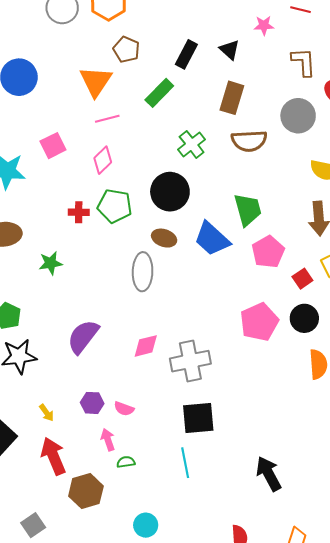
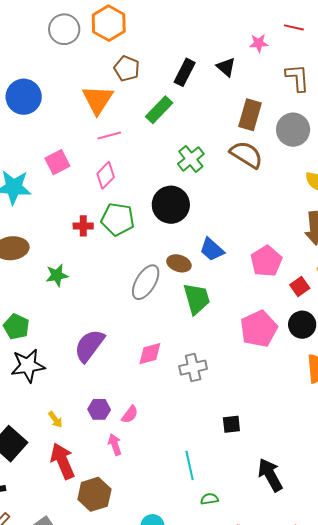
brown rectangle: (232, 98) -> (250, 115), moved
brown semicircle: (249, 141) -> (246, 155), turned -144
green trapezoid: (248, 210) -> (197, 299), moved
brown ellipse: (164, 238) -> (179, 263), moved
blue trapezoid: (212, 239) -> (212, 250), size x0.7
gray ellipse: (143, 272) -> (146, 282), turned 30
gray cross: (190, 361) -> (193, 368), size x0.7
pink semicircle: (124, 409) -> (130, 414), turned -72
black square: (198, 418) -> (231, 424), moved, size x0.6
green semicircle: (126, 462) -> (209, 499), moved

